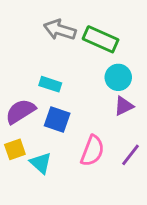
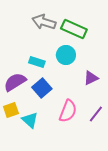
cyan circle: (118, 77) -> (66, 55), moved
blue square: (57, 119) -> (42, 88), turned 30

